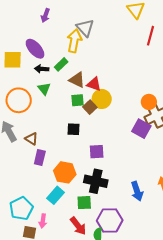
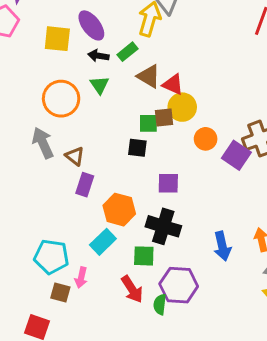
green square: (77, 100) -> (148, 123), moved
orange circle: (149, 102) -> (206, 139), moved
brown square: (90, 107) -> (164, 118), turned 32
cyan pentagon: (21, 208) -> (51, 257), turned 30

